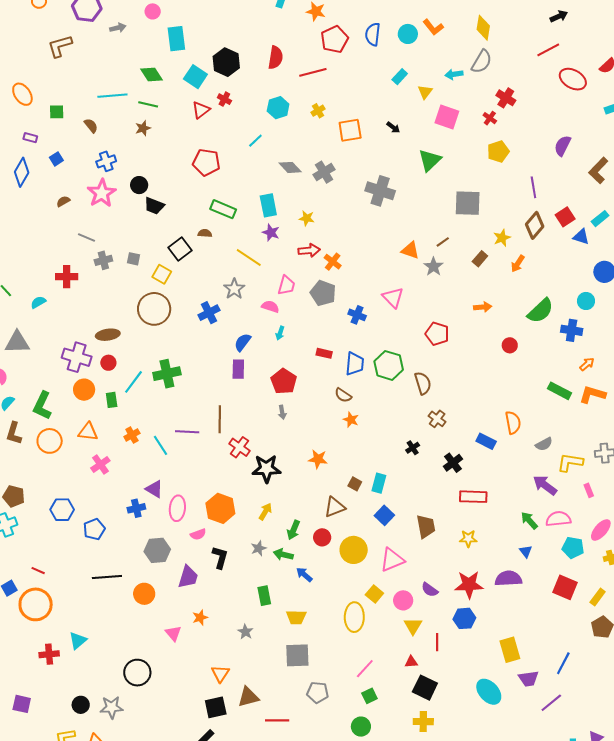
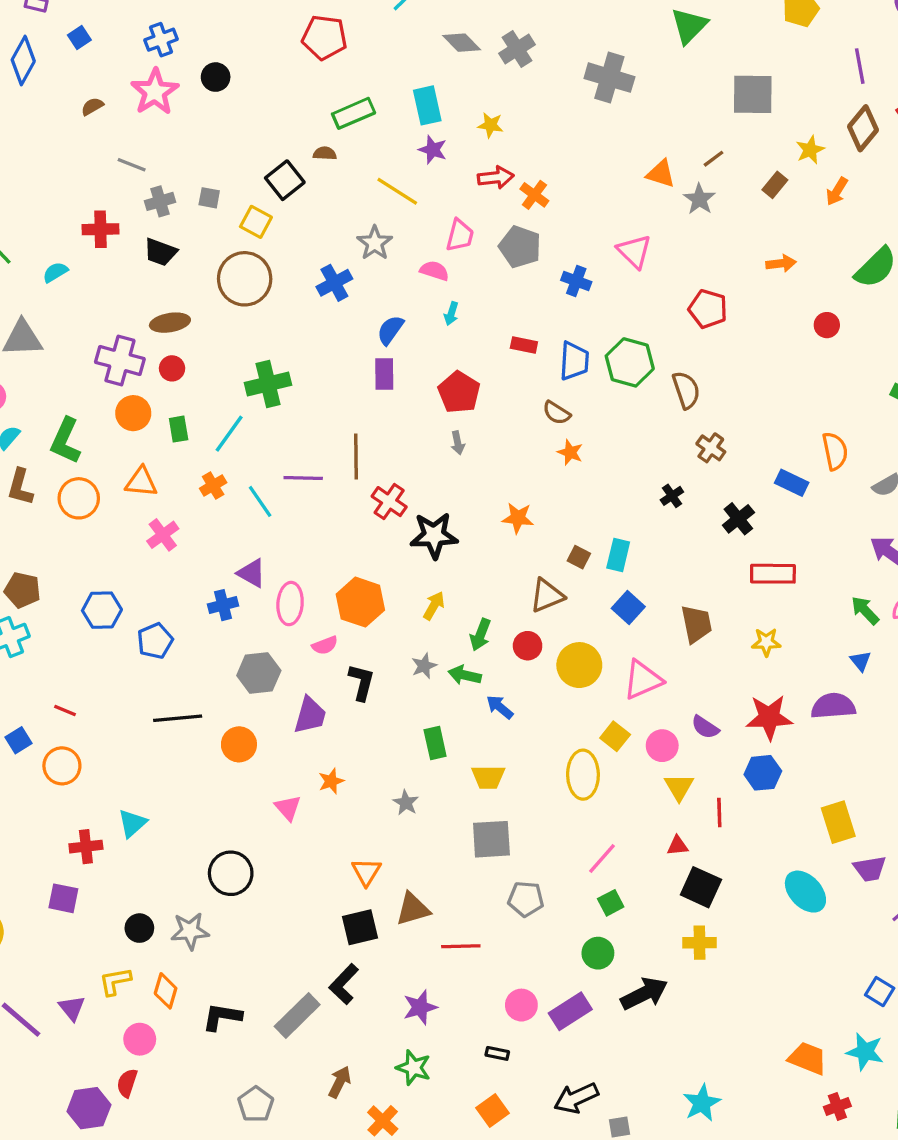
black trapezoid: (154, 206) -> (160, 252), moved
green rectangle: (223, 209) -> (354, 113), turned -45
cyan line: (134, 382) -> (229, 434), moved
orange circle: (36, 604) -> (62, 766), size x0.7
purple square: (22, 704) -> (63, 898), moved

